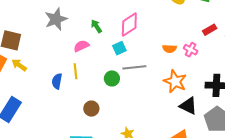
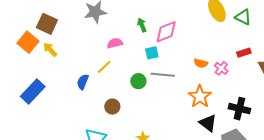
green arrow: (96, 26) -> (142, 25), moved
yellow line: (76, 71) -> (104, 67), turned 42
blue semicircle: (57, 81) -> (83, 82), moved

